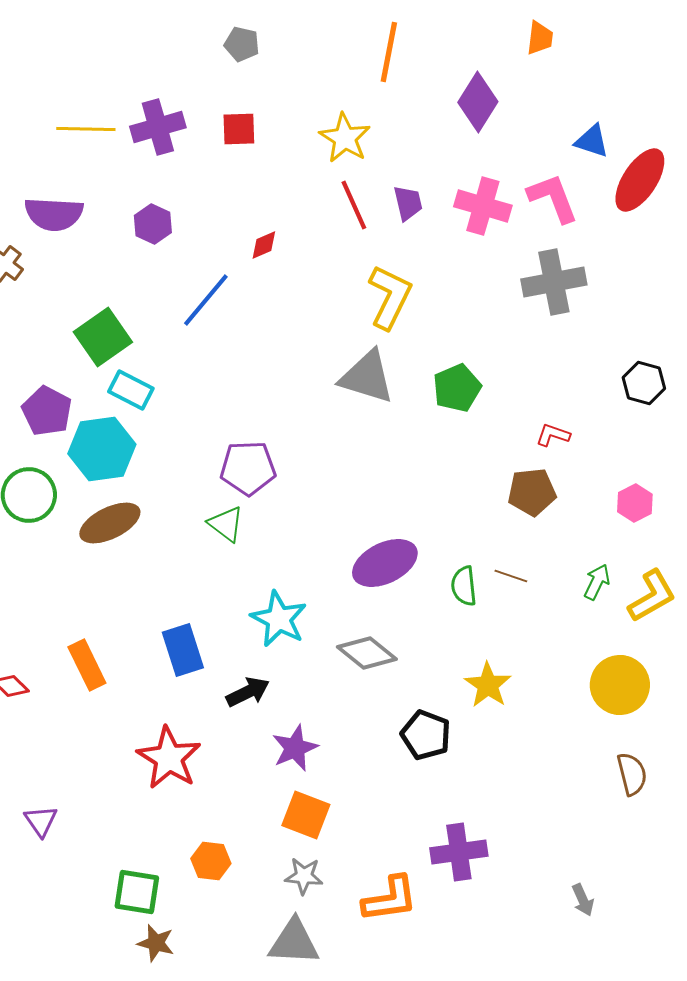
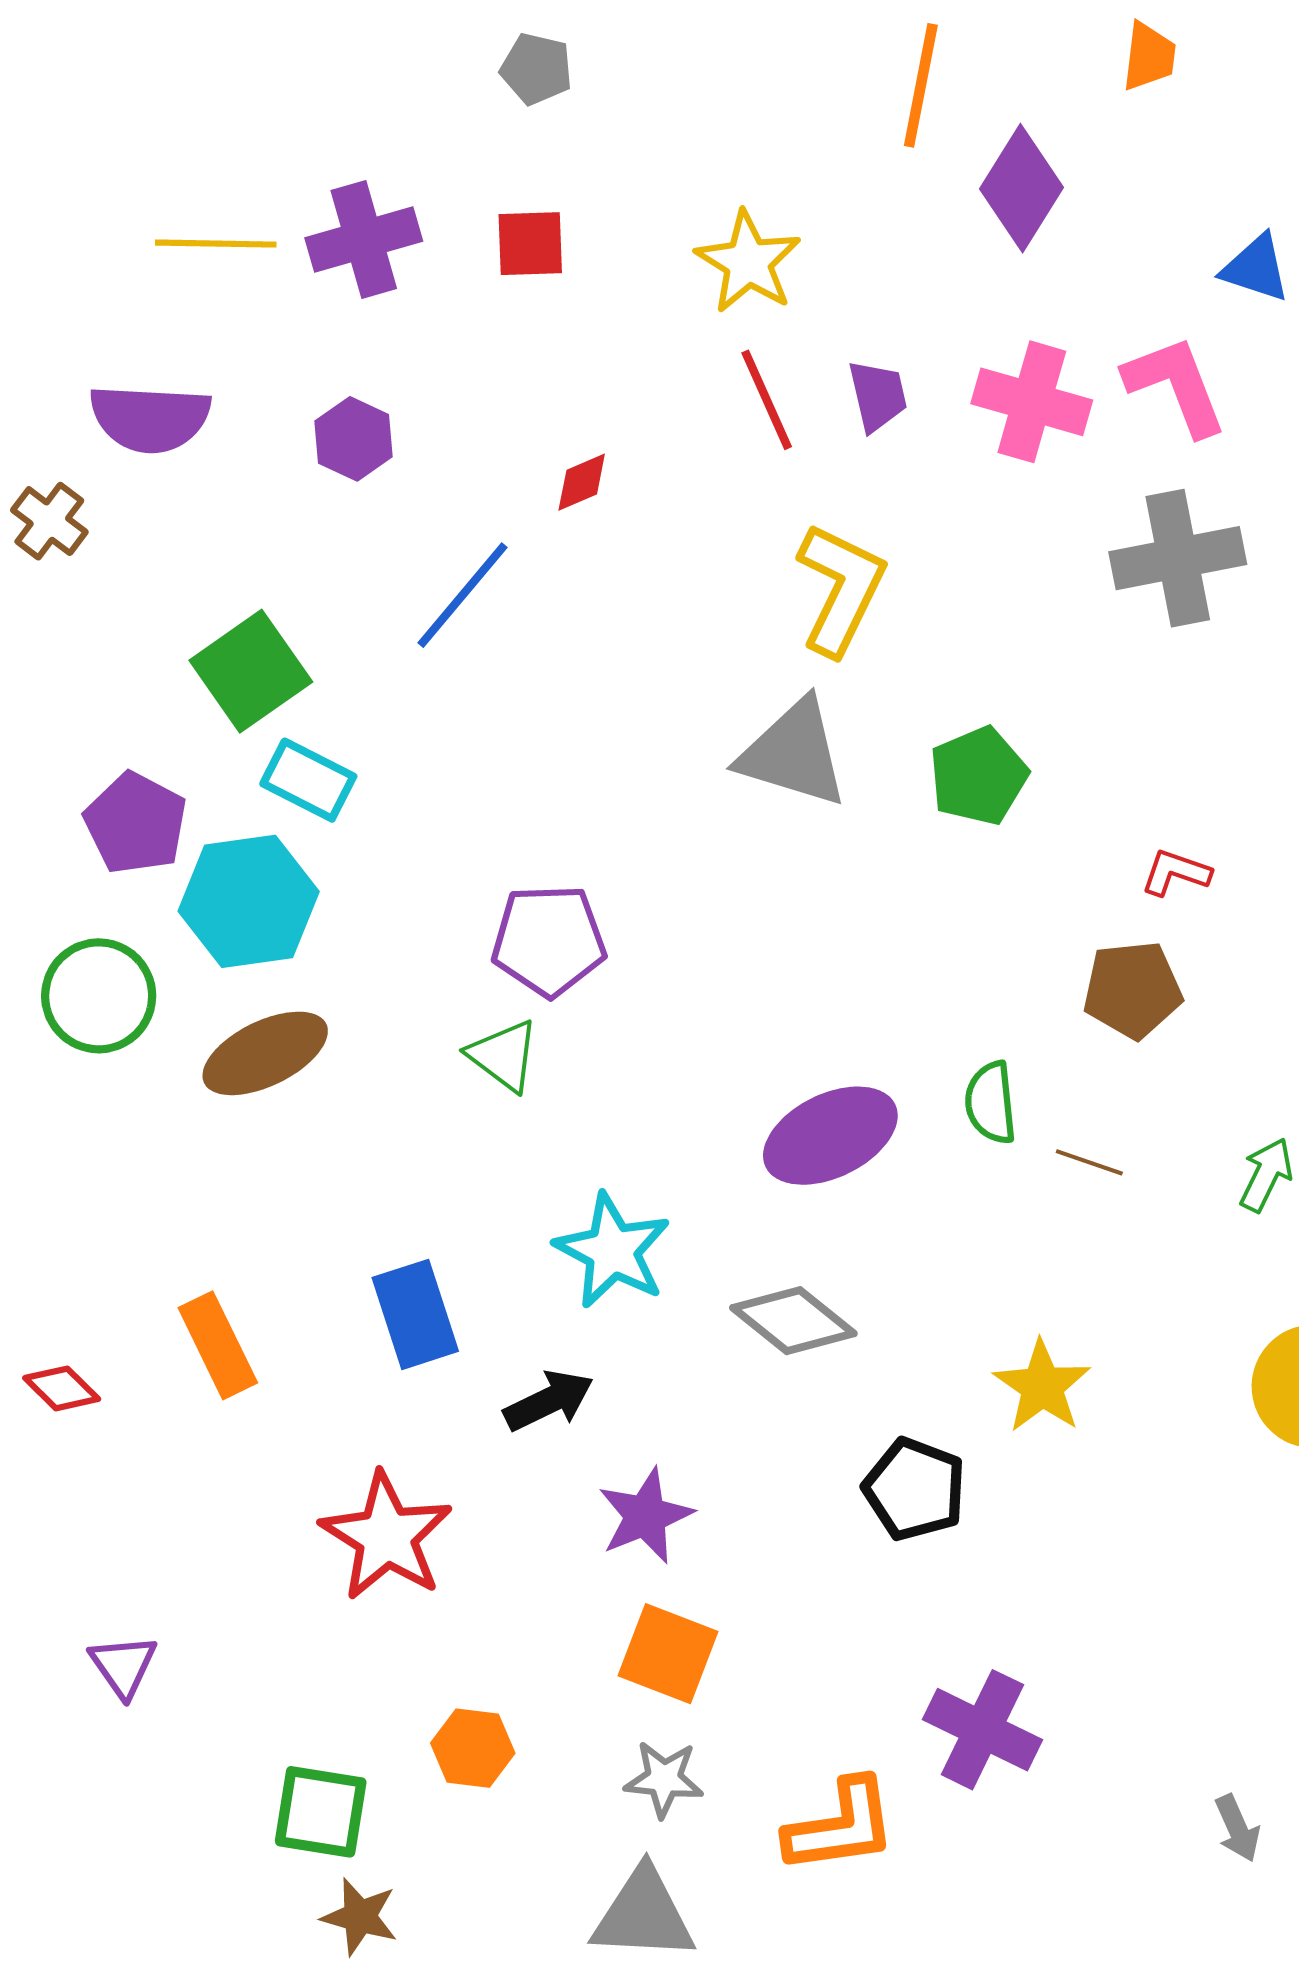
orange line: (389, 52) -> (921, 85), moved
green semicircle: (464, 586) -> (991, 1103), moved
purple cross: (459, 852) -> (982, 1730), turned 34

